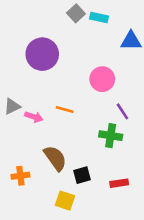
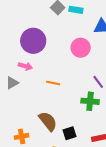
pink circle: (102, 79) -> (81, 48), moved
pink arrow: (34, 117) -> (25, 66), moved

